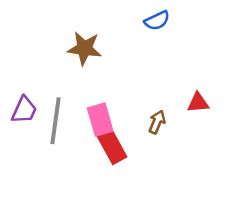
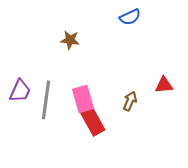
brown star: (85, 48) -> (70, 40), size x0.7

